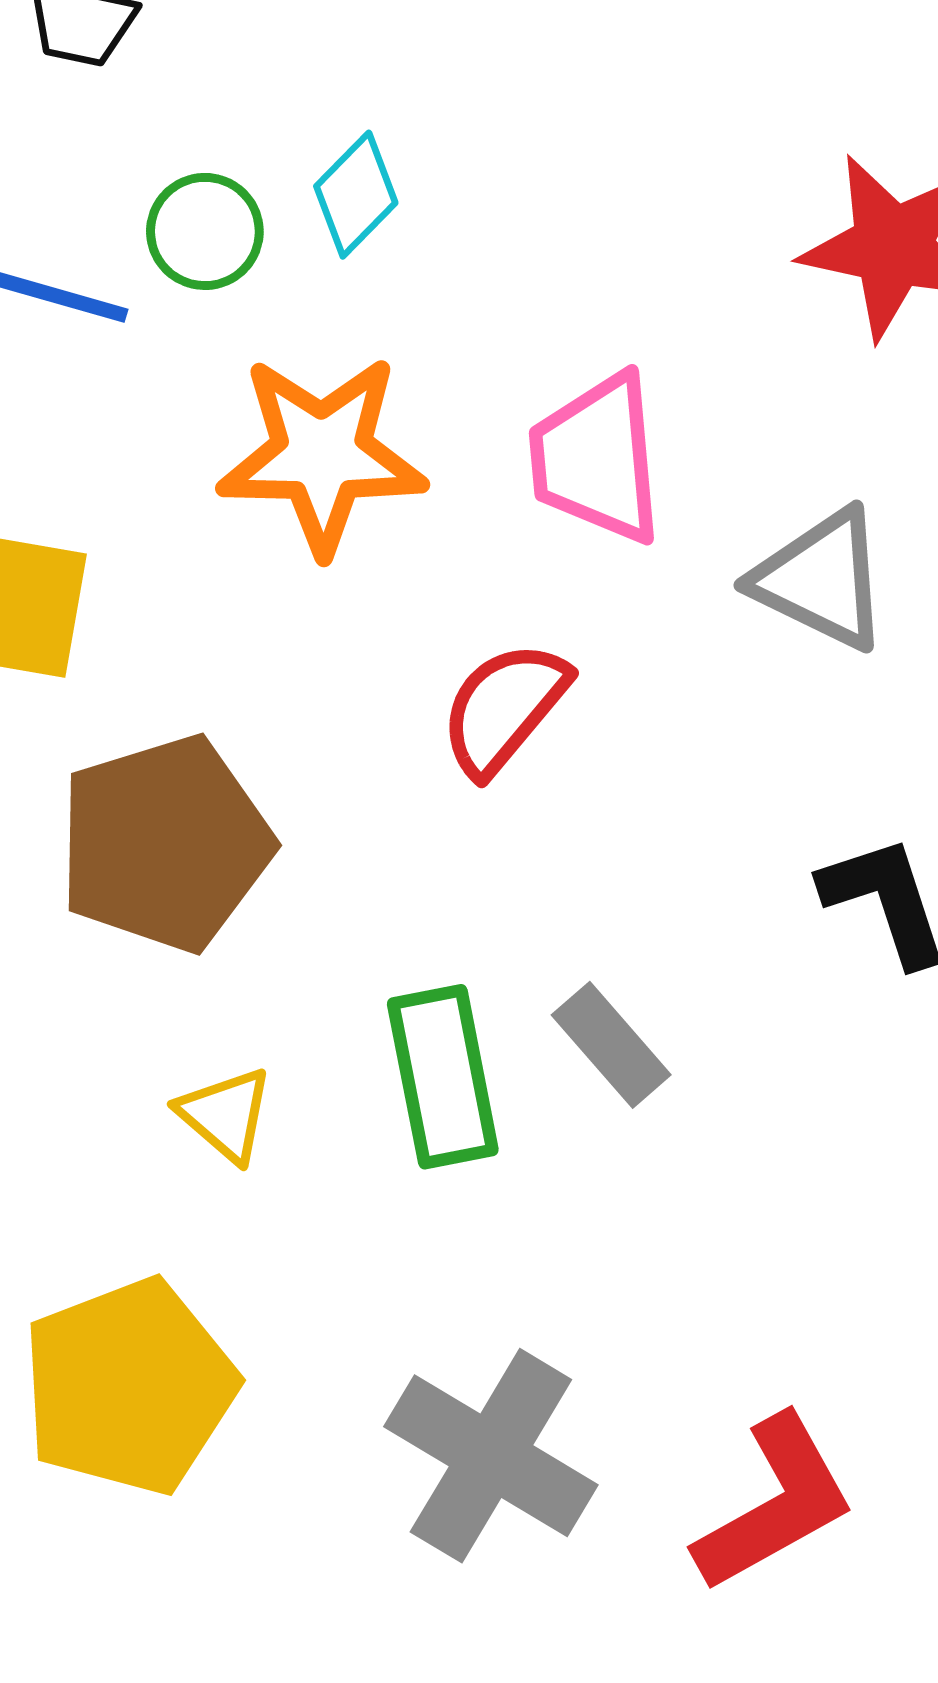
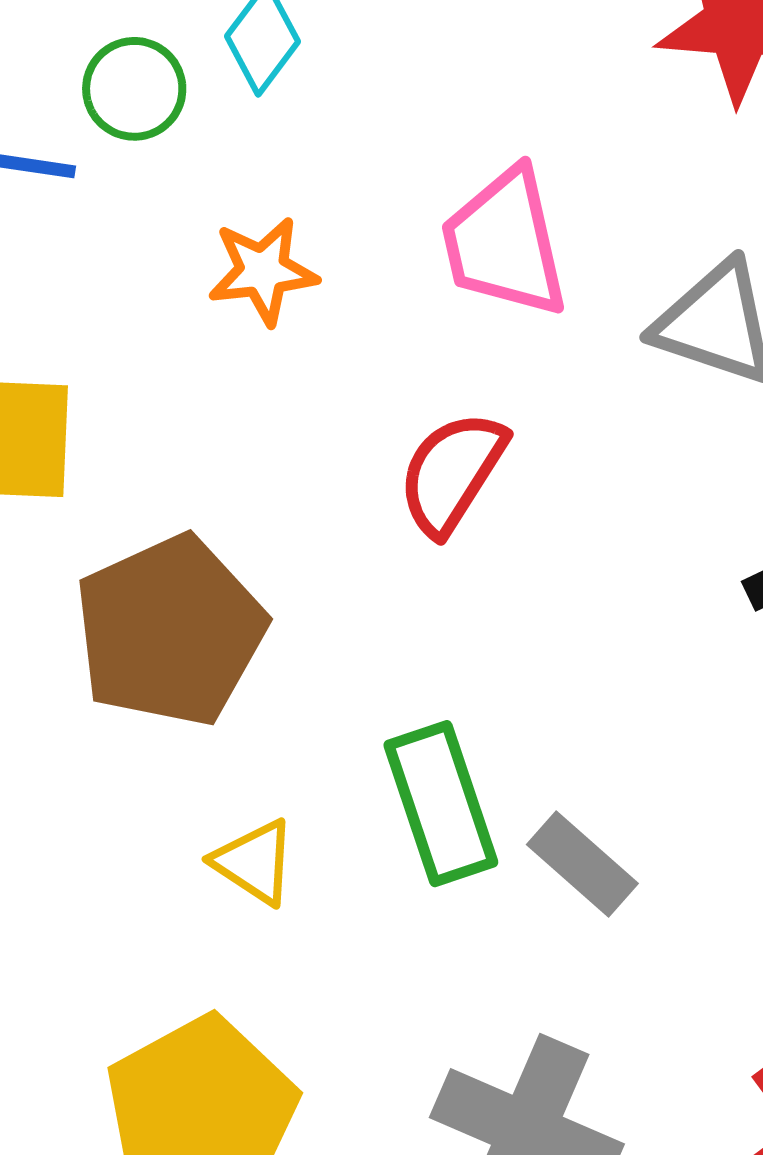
orange star: (322, 454) -> (263, 271), size x0.6
gray rectangle: (611, 1045) -> (582, 864), moved

